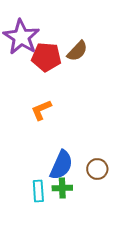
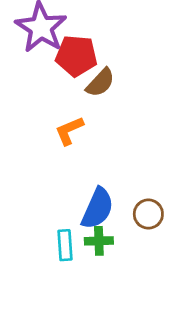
brown semicircle: (77, 51) -> (100, 83), moved

